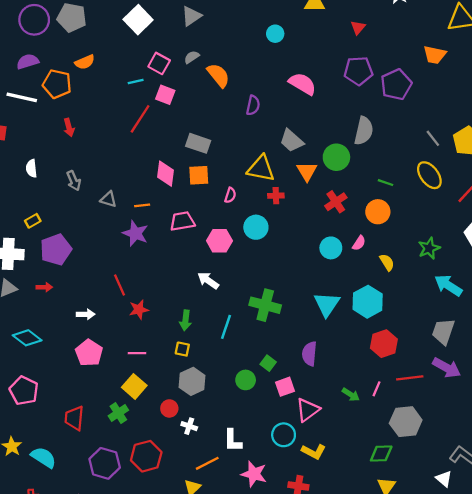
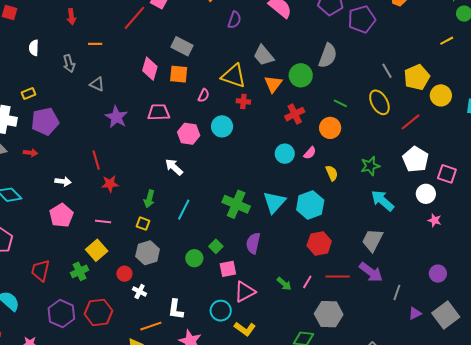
orange line: (142, 205) -> (95, 44), moved
green cross: (265, 305) -> (236, 204), moved

